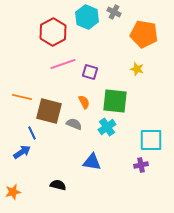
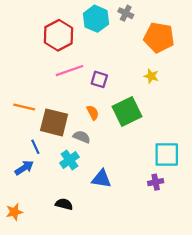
green square: (115, 101) -> (127, 111), turned -32
cyan cross: (107, 127) -> (70, 160), moved

